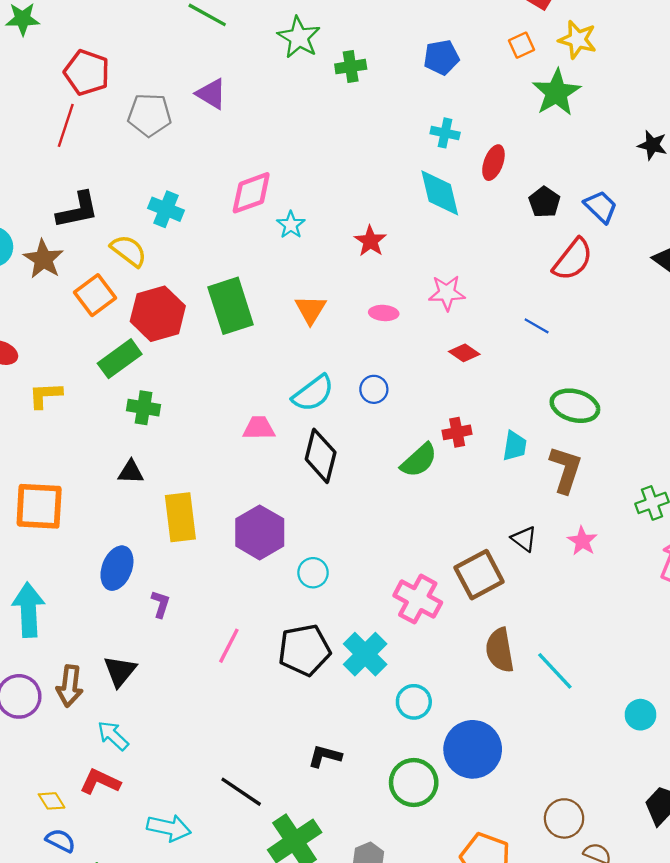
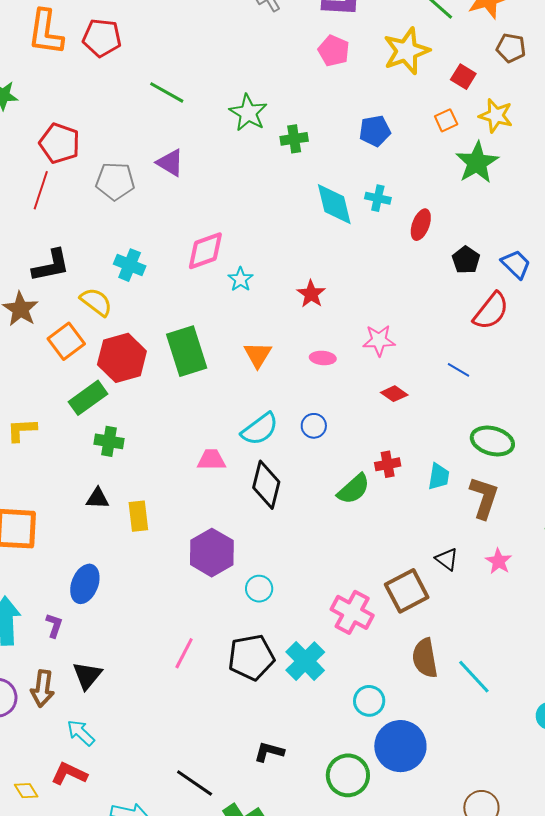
cyan diamond: (440, 193) -> (334, 204), moved
yellow rectangle: (180, 517) -> (138, 516), moved, size x0.7
purple L-shape: (161, 604) -> (54, 625), moved
cyan circle: (414, 702) -> (369, 701), moved

